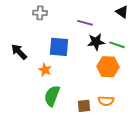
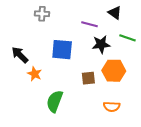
black triangle: (122, 12) -> (115, 13), moved
green line: (117, 45) -> (127, 38), moved
orange star: (45, 70) -> (35, 74), moved
brown square: (84, 106) -> (88, 78), moved

